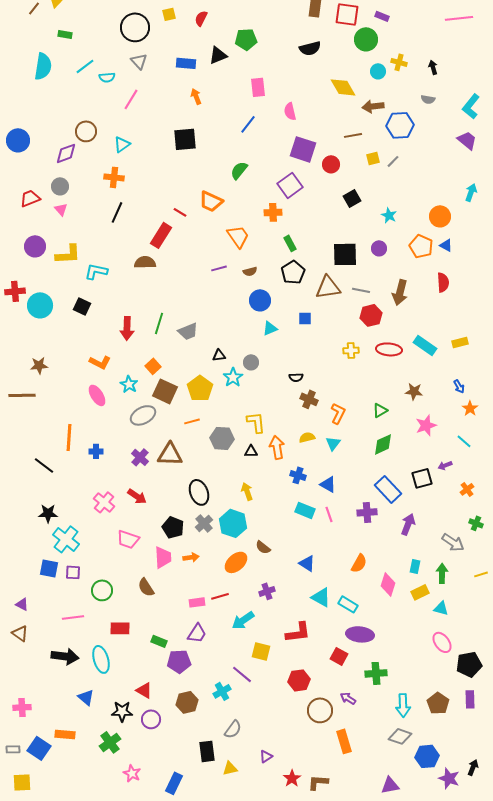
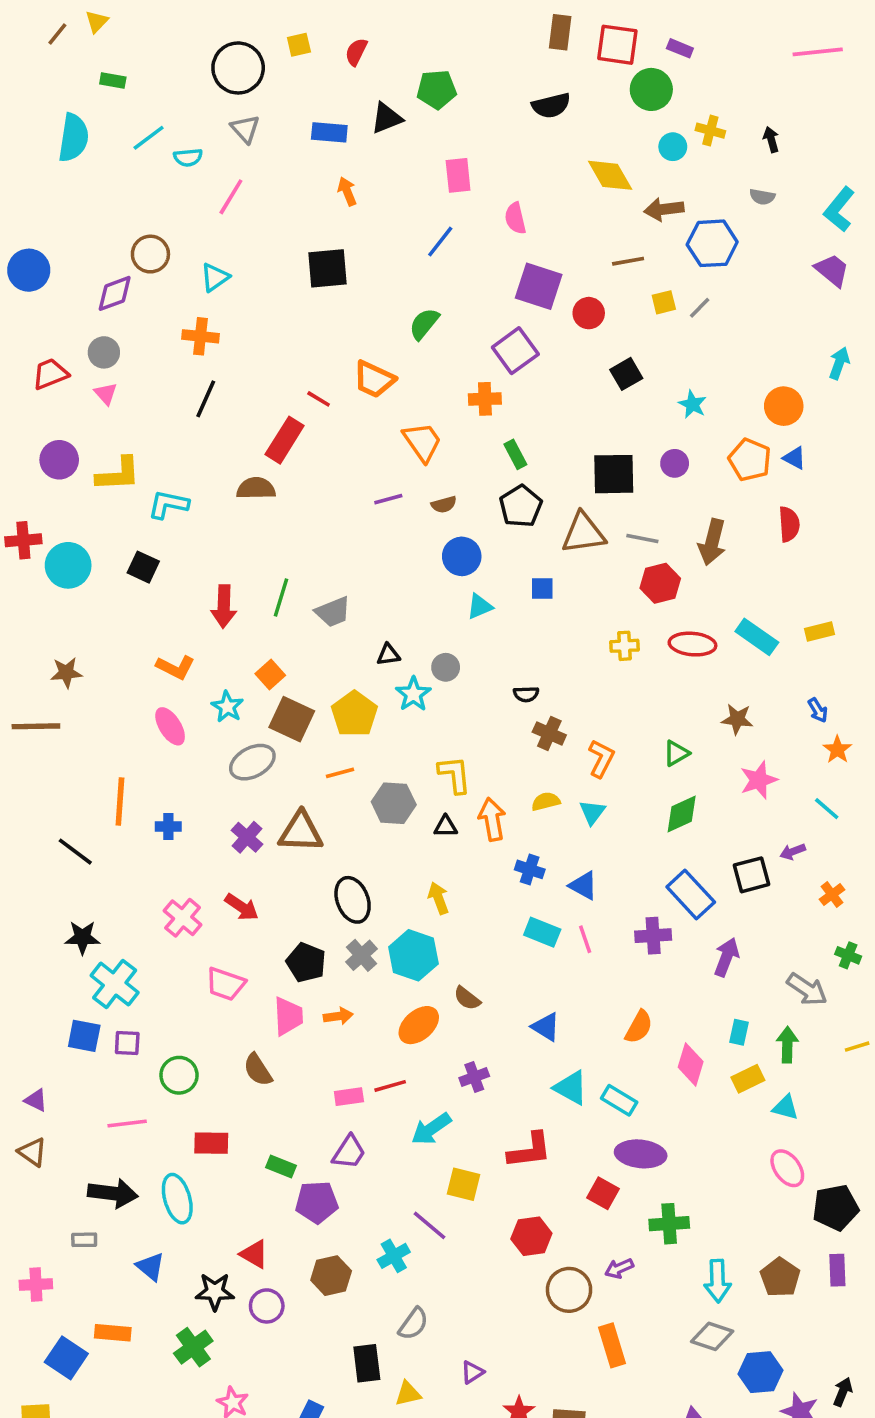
purple arrow: (348, 698) -> (619, 1268), turned -56
gray rectangle: (13, 749) -> (84, 1240), moved

